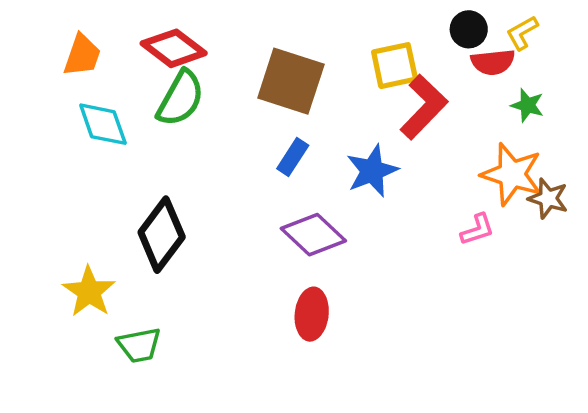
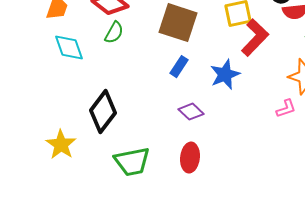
green semicircle: (181, 98) -> (114, 33), size x0.7
purple diamond: (313, 235) -> (191, 112), size x0.7
green trapezoid: (139, 345) -> (132, 162), moved, size x1.4

